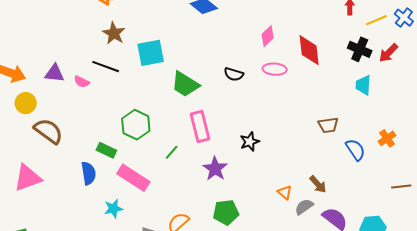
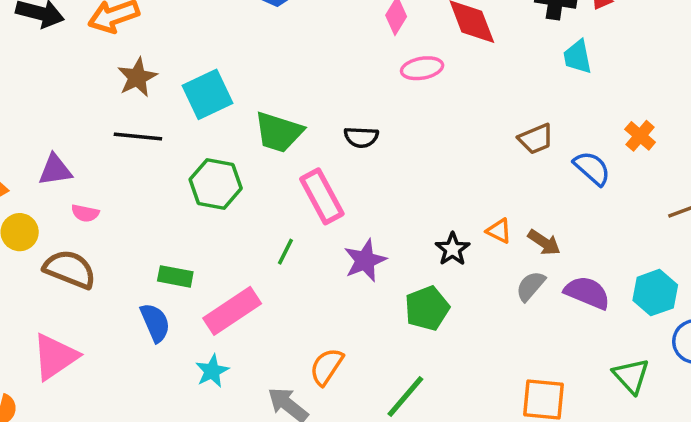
brown star: (114, 33) -> (137, 77), turned 30
black semicircle: (234, 74) -> (361, 137), moved
pink semicircle: (82, 82) -> (85, 213), moved
green hexagon: (136, 125) -> (216, 184), moved
black star: (250, 142) -> (453, 249), moved
purple star: (215, 169) -> (365, 260), turned 30
pink rectangle: (133, 178) -> (232, 311), turned -52
orange triangle: (285, 192) -> (499, 231), moved
green pentagon: (226, 212) -> (427, 308), moved

